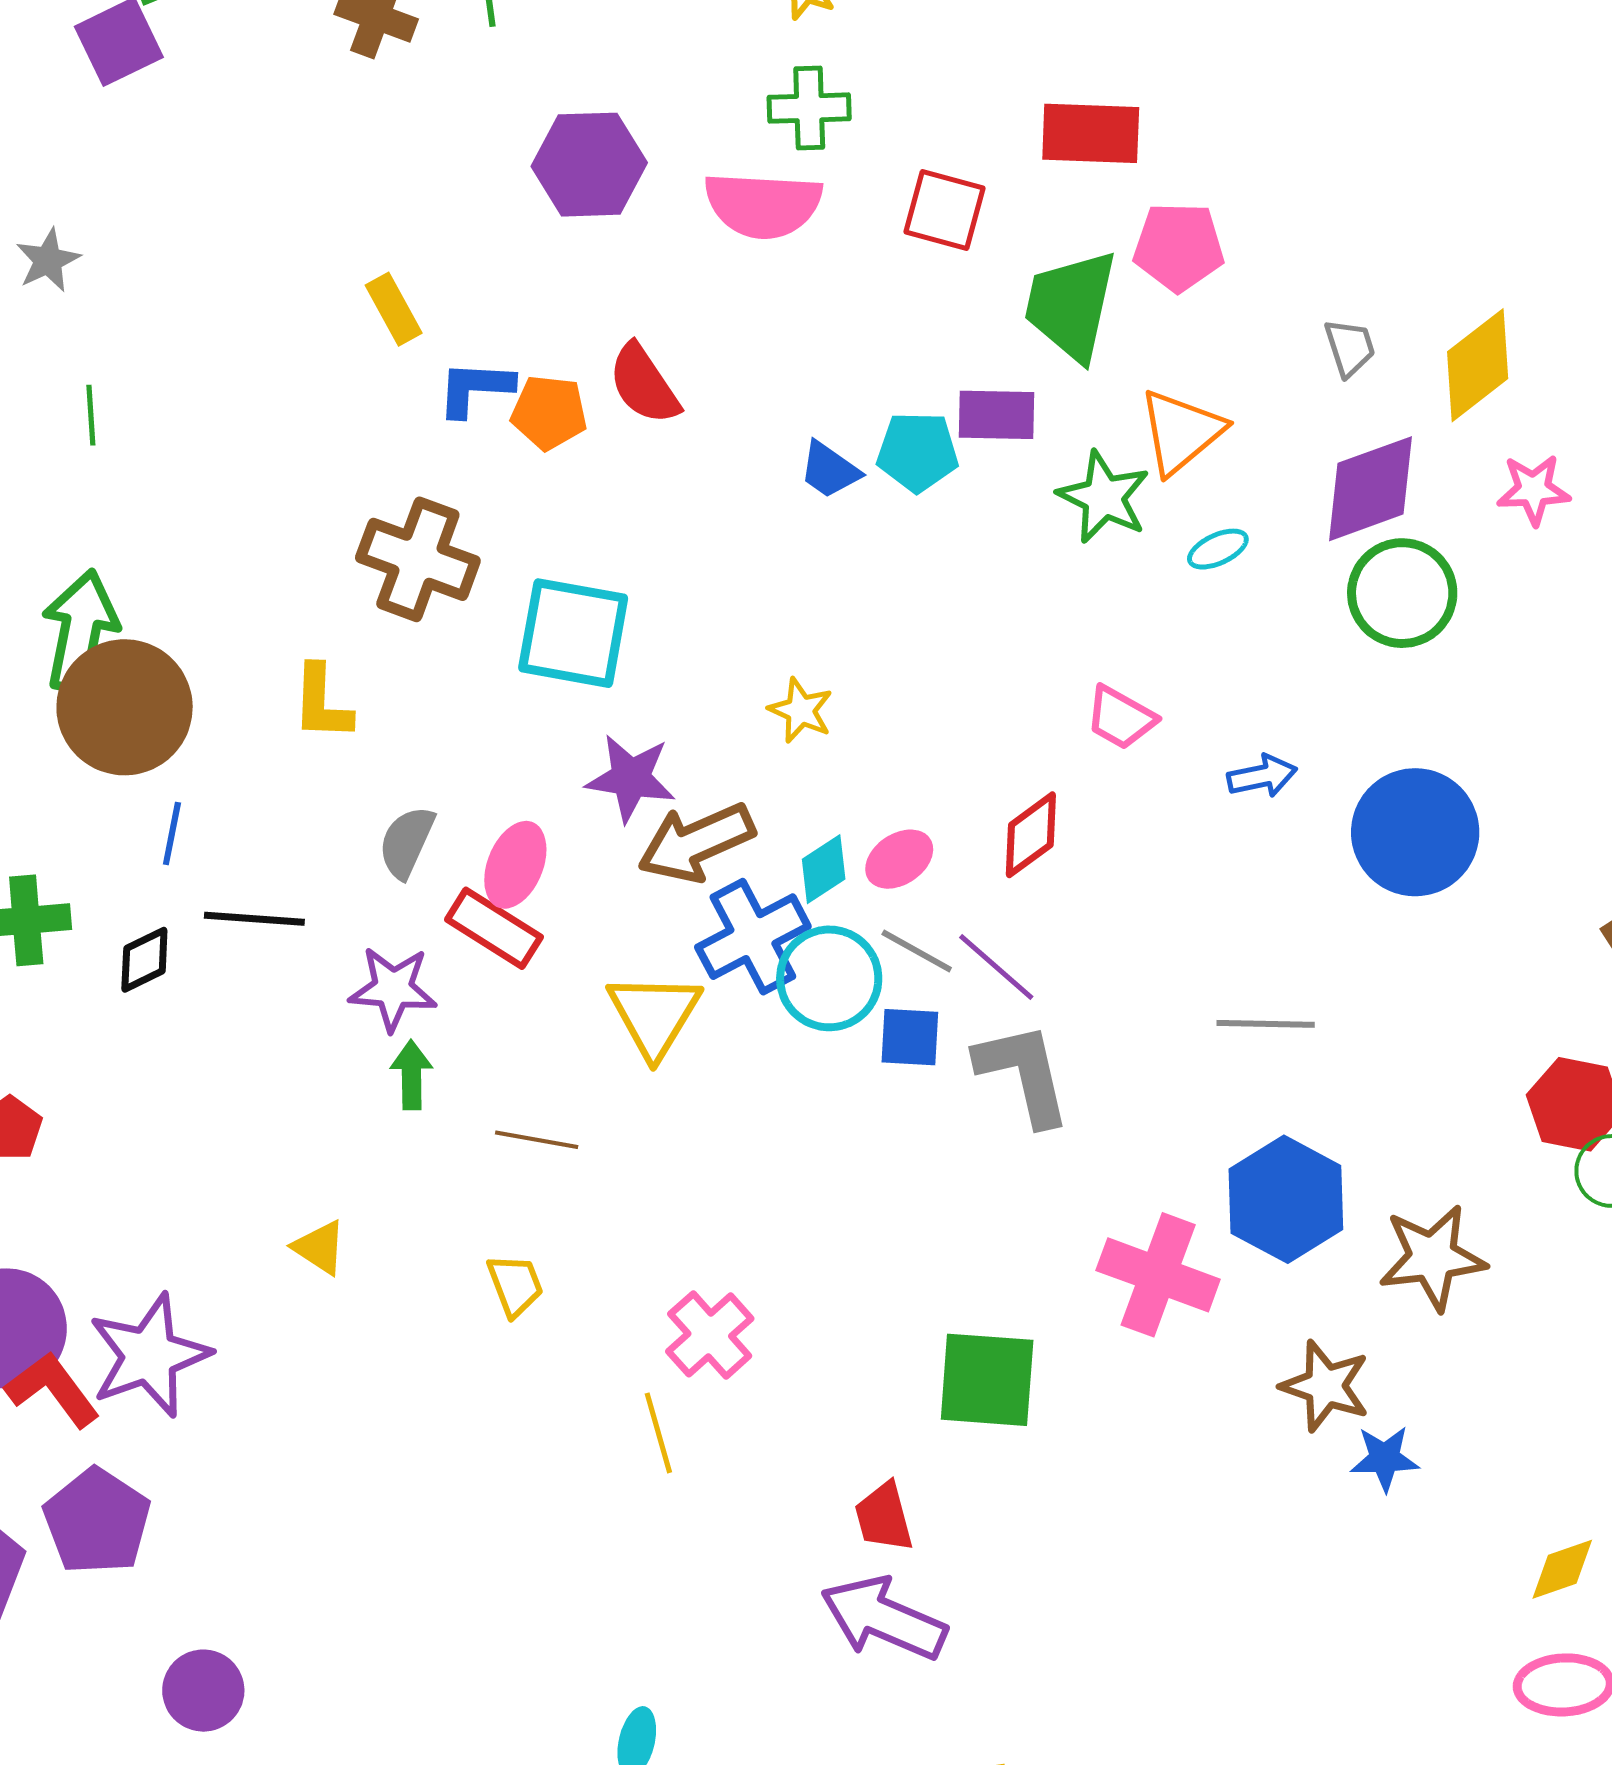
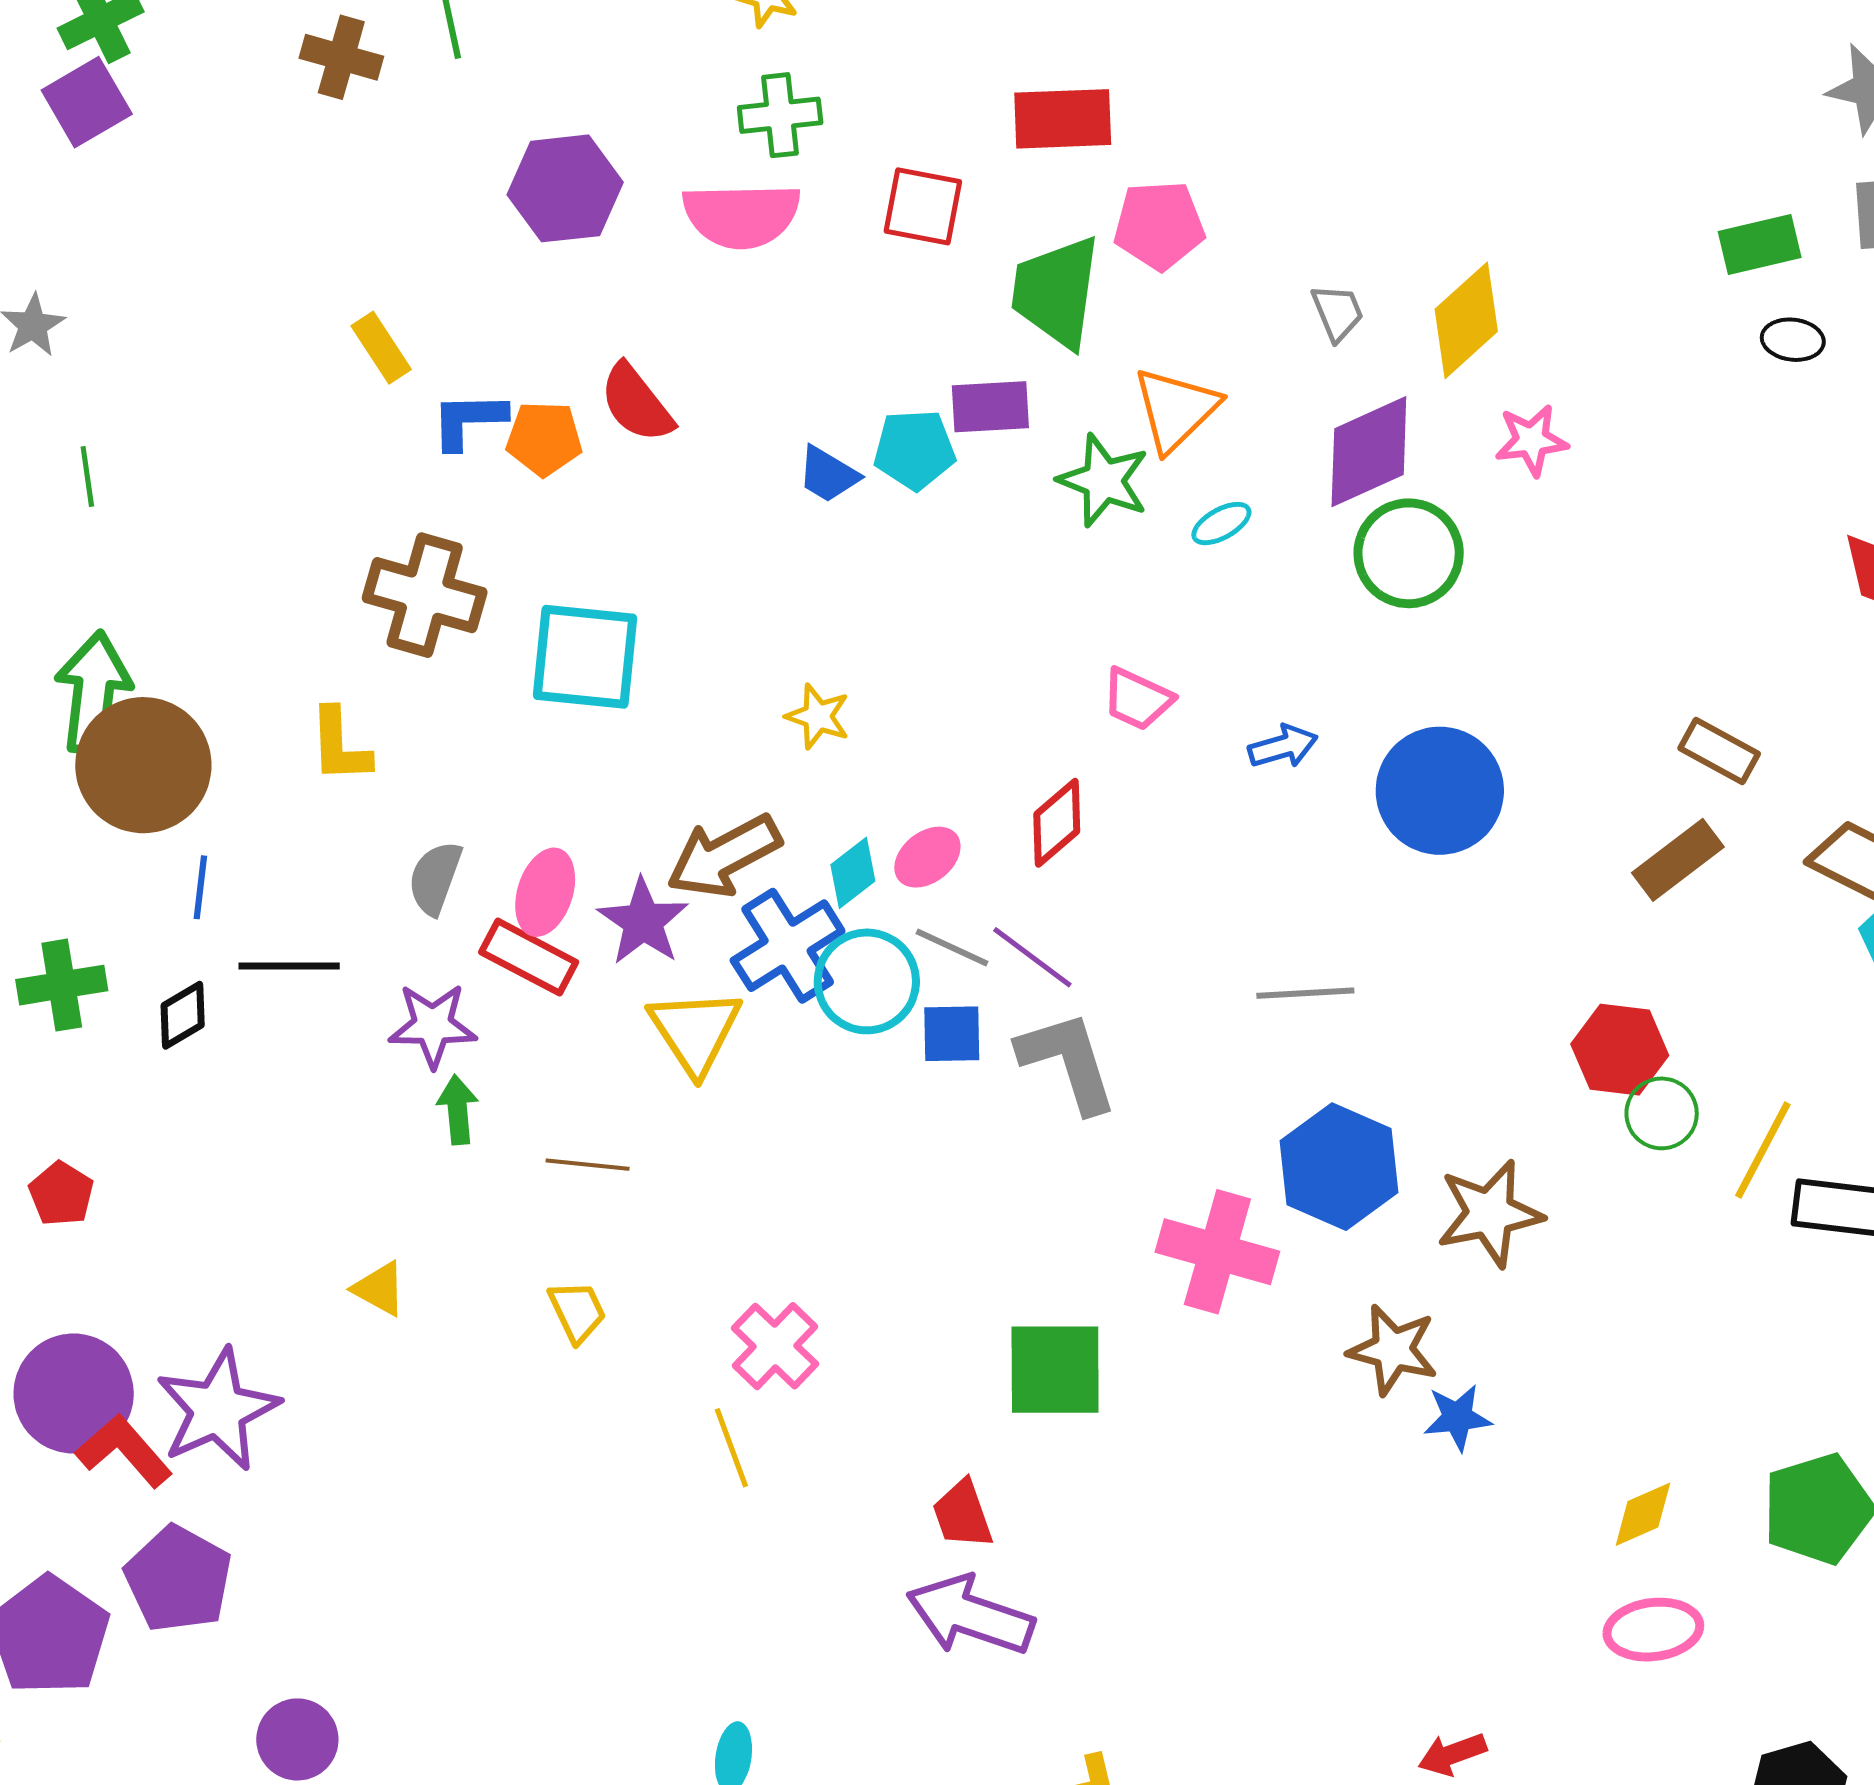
purple star: (631, 778) -> (643, 922), moved, turned 30

